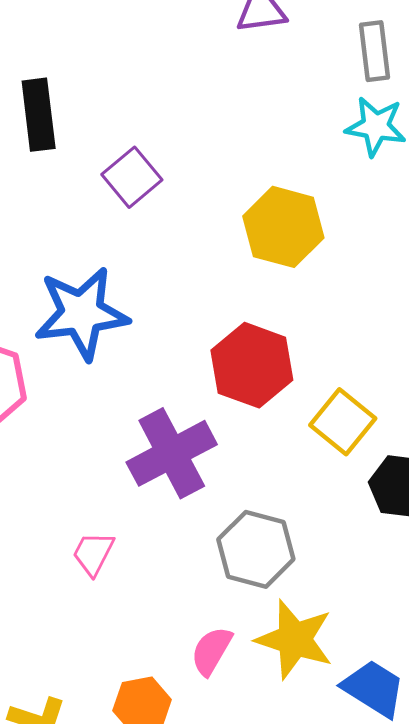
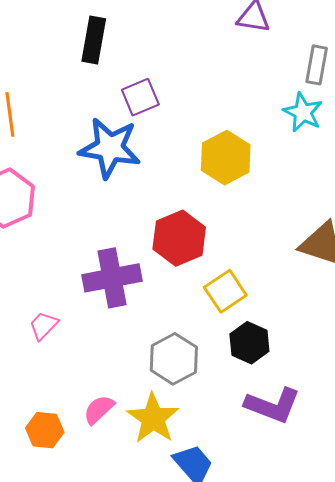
blue star: (82, 313) -> (110, 148), moved
gray hexagon: (256, 549) -> (174, 359), moved

